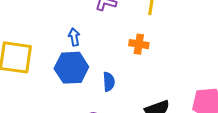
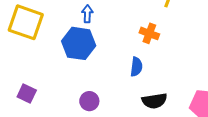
blue semicircle: (109, 82) -> (136, 67), moved

